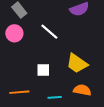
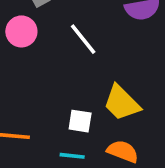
white square: (43, 70) -> (80, 121), moved

